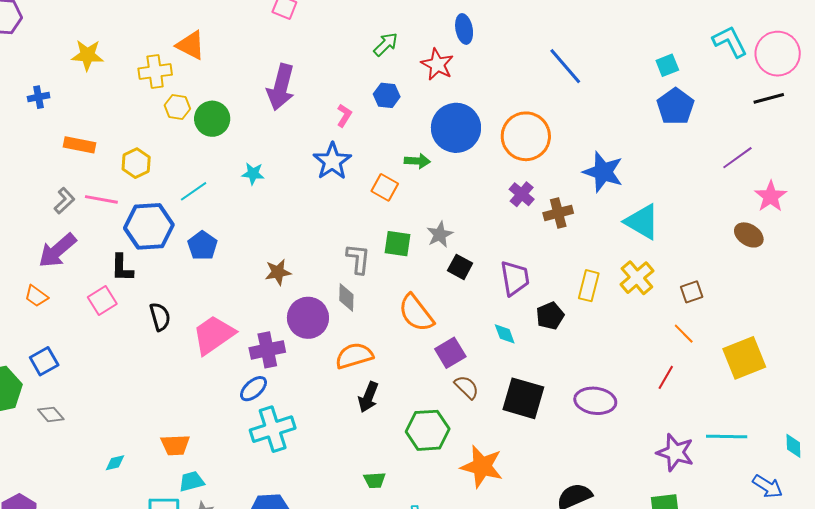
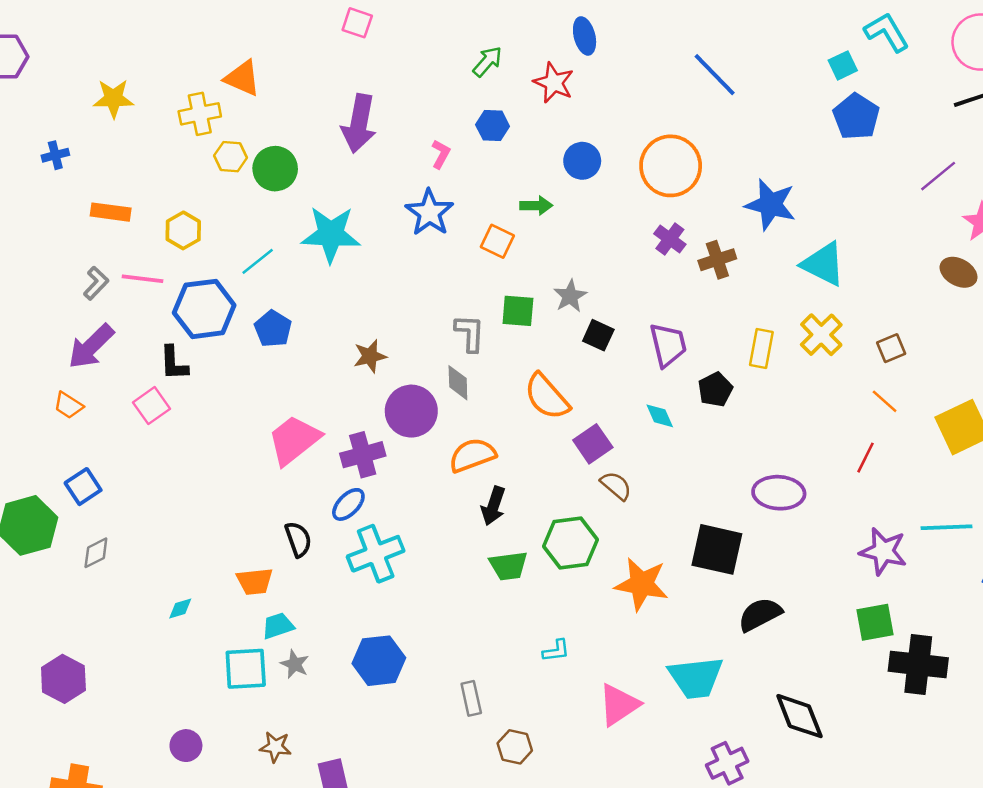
cyan L-shape: (730, 42) -> (887, 32), moved
blue circle: (456, 128) -> (582, 161), size x0.6
cyan star: (253, 174) -> (331, 234), size x2.0
black semicircle: (160, 317) -> (298, 539), moved
black square: (523, 398) -> (717, 549), moved
gray diamond: (51, 414) -> (96, 553), turned -72
green trapezoid: (375, 480) -> (508, 566), moved, size x1.4

